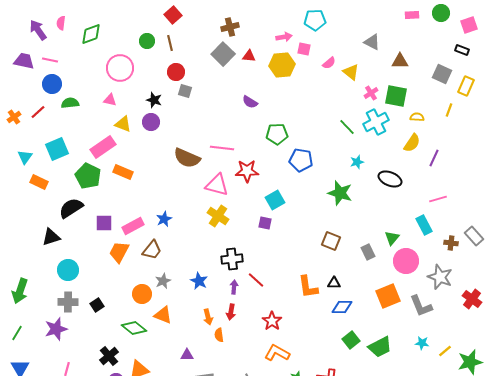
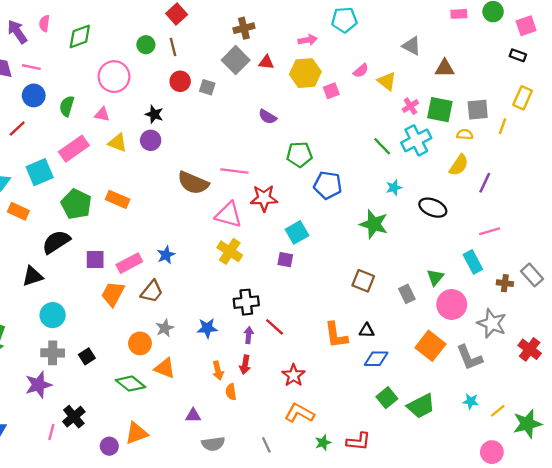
pink square: (304, 49) -> (331, 91), moved, turned -32
gray square: (442, 74) -> (478, 110), moved, turned -30
gray square: (185, 91) -> (207, 87), moved
green semicircle: (70, 103) -> (67, 106), moved, turned -66
pink rectangle: (103, 147) -> (74, 149), moved
blue star: (199, 281) -> (207, 328), turned -30
orange square: (388, 296) -> (430, 346), turned -30
black cross: (109, 356) -> (74, 417), moved

